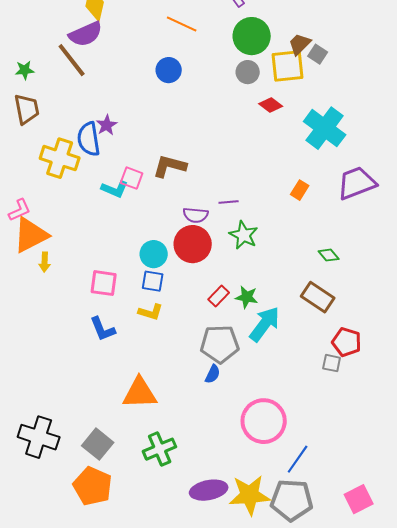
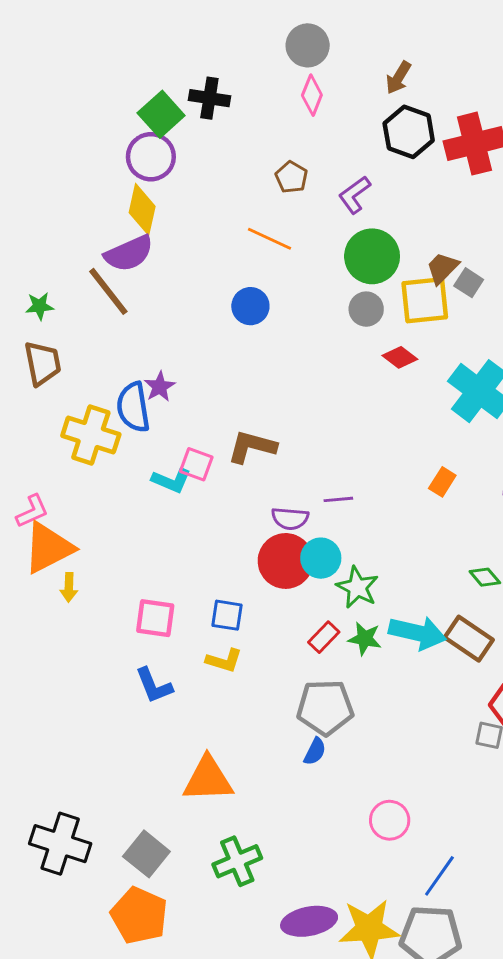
green star: (244, 235) -> (357, 587), moved
cyan circle: (154, 254) -> (321, 558), moved
cyan arrow: (265, 324) -> (417, 633), moved, turned 66
pink circle: (264, 421) -> (390, 820), size x0.6

